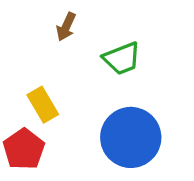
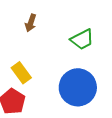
green trapezoid: (122, 58) -> (82, 39), moved

